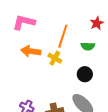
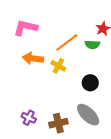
orange line: (63, 36) -> (67, 42), turned 35
green semicircle: (88, 46) -> (92, 45), moved

